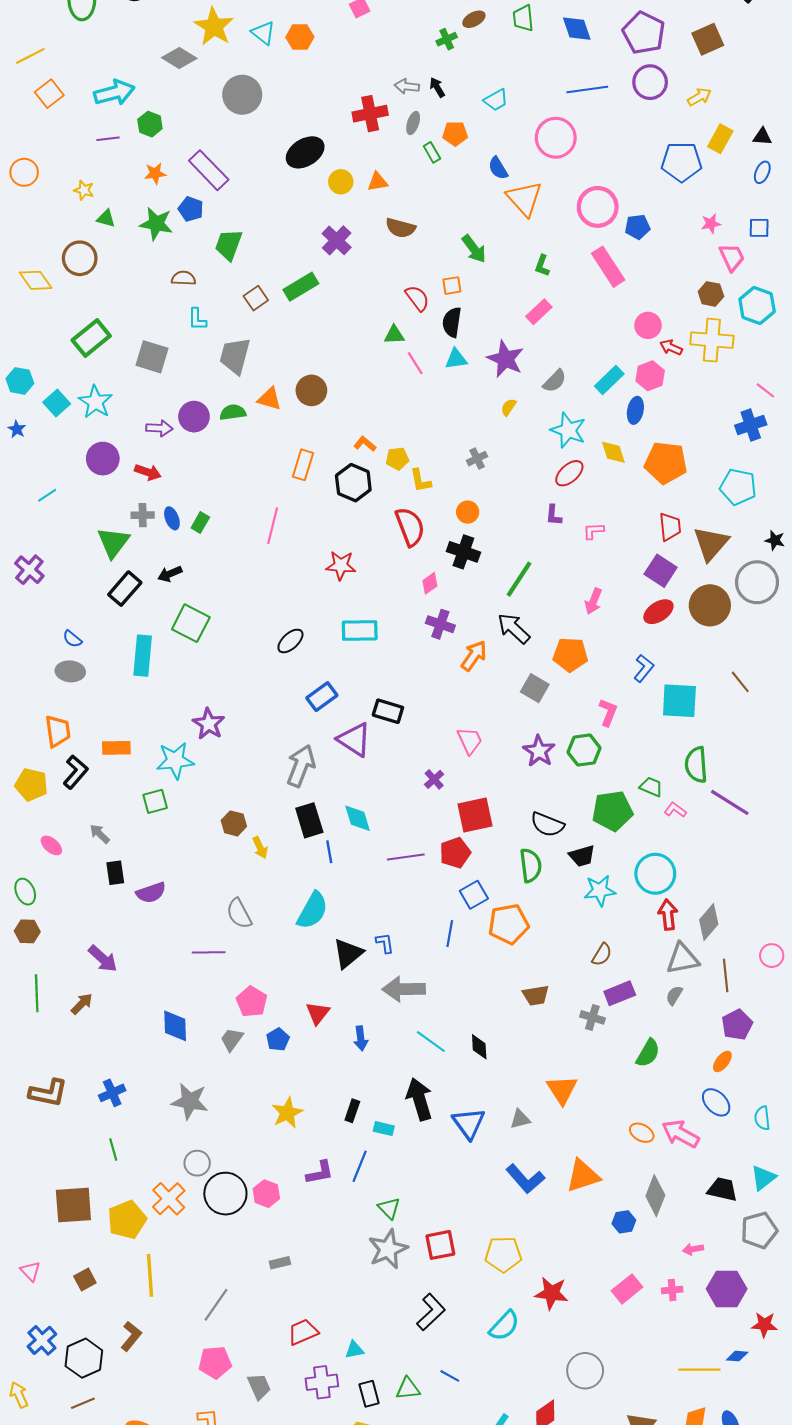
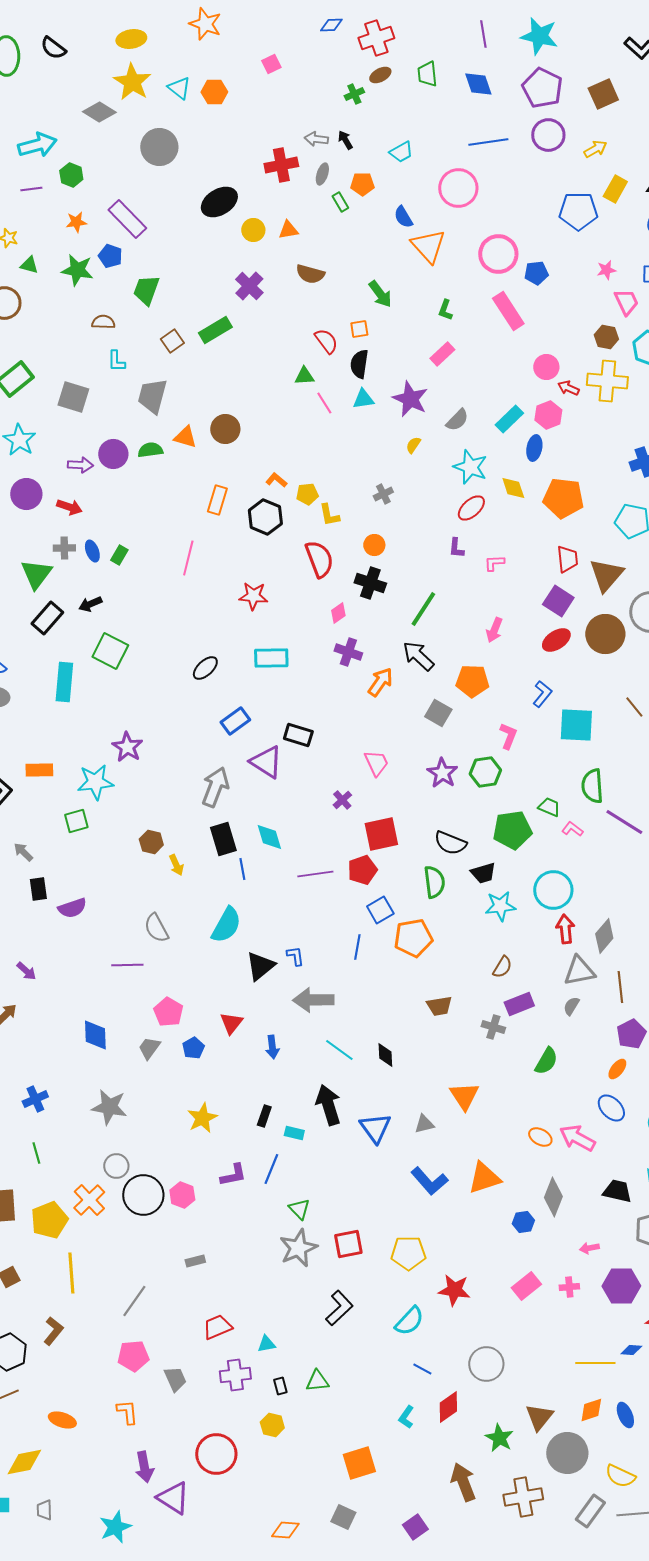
purple arrow: (103, 959) -> (26, 971), size x0.7
blue line: (450, 1376) -> (422, 1369), moved
black rectangle: (369, 1394) -> (280, 1386), size x0.7

